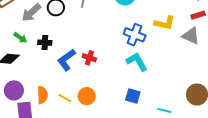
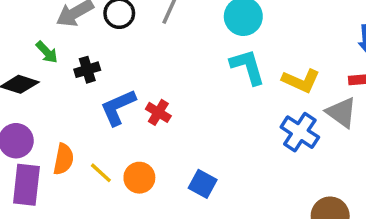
blue cross: (135, 35) -> (300, 132), moved
black cross: (45, 43) -> (87, 70), turned -32
cyan L-shape: (137, 62) -> (248, 67), moved
blue square: (133, 96) -> (203, 184), moved

